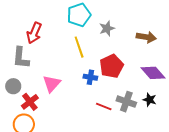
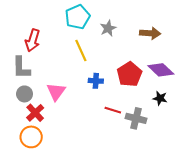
red pentagon: (111, 66) -> (129, 74), moved
gray circle: (13, 86) -> (25, 94), moved
gray cross: (126, 102) -> (136, 118), moved

